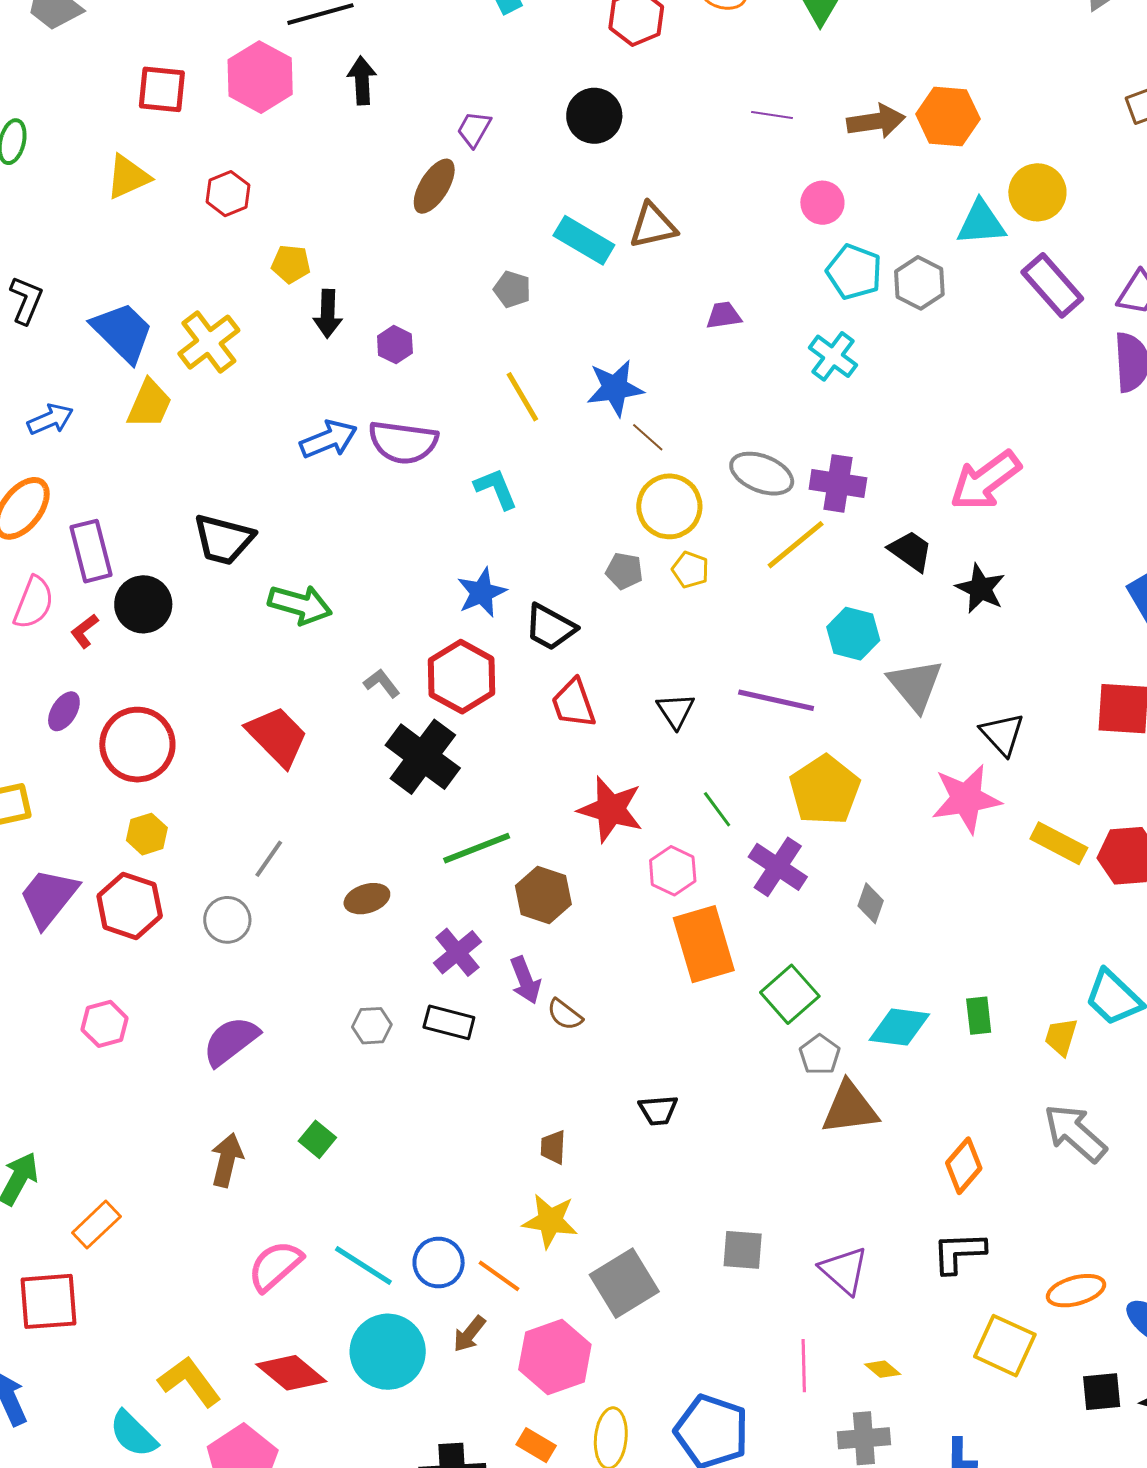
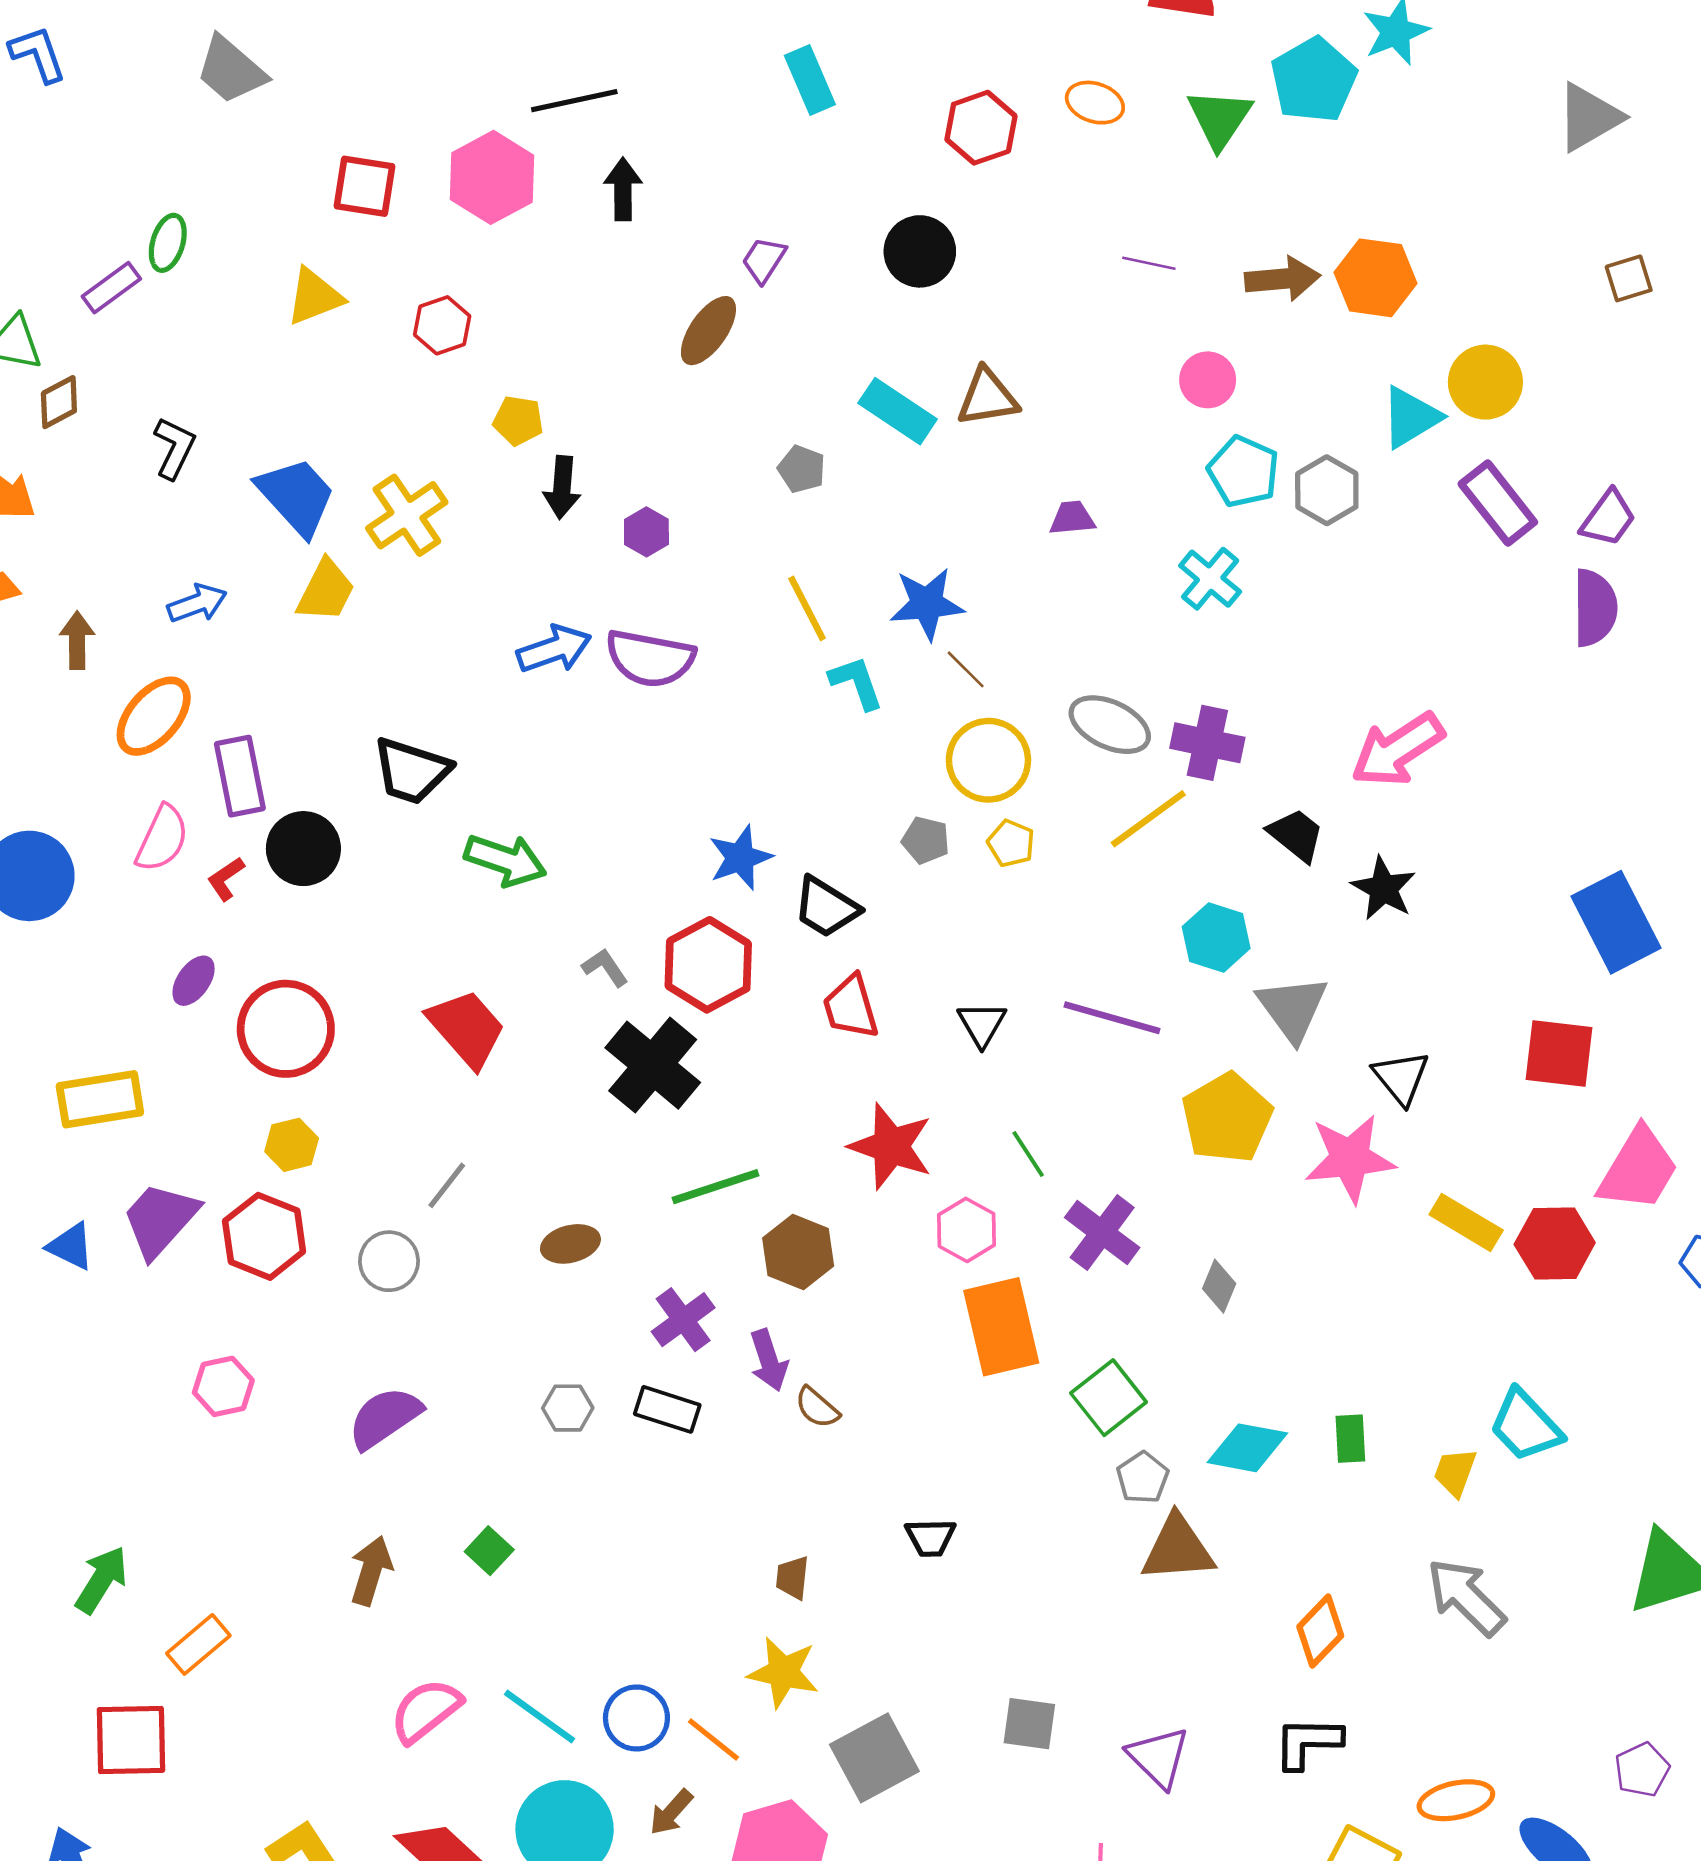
cyan triangle: (981, 223) -> (1411, 417), turned -30
cyan L-shape: (496, 489) -> (856, 683), moved
yellow pentagon: (825, 790) -> (1227, 1118), moved

